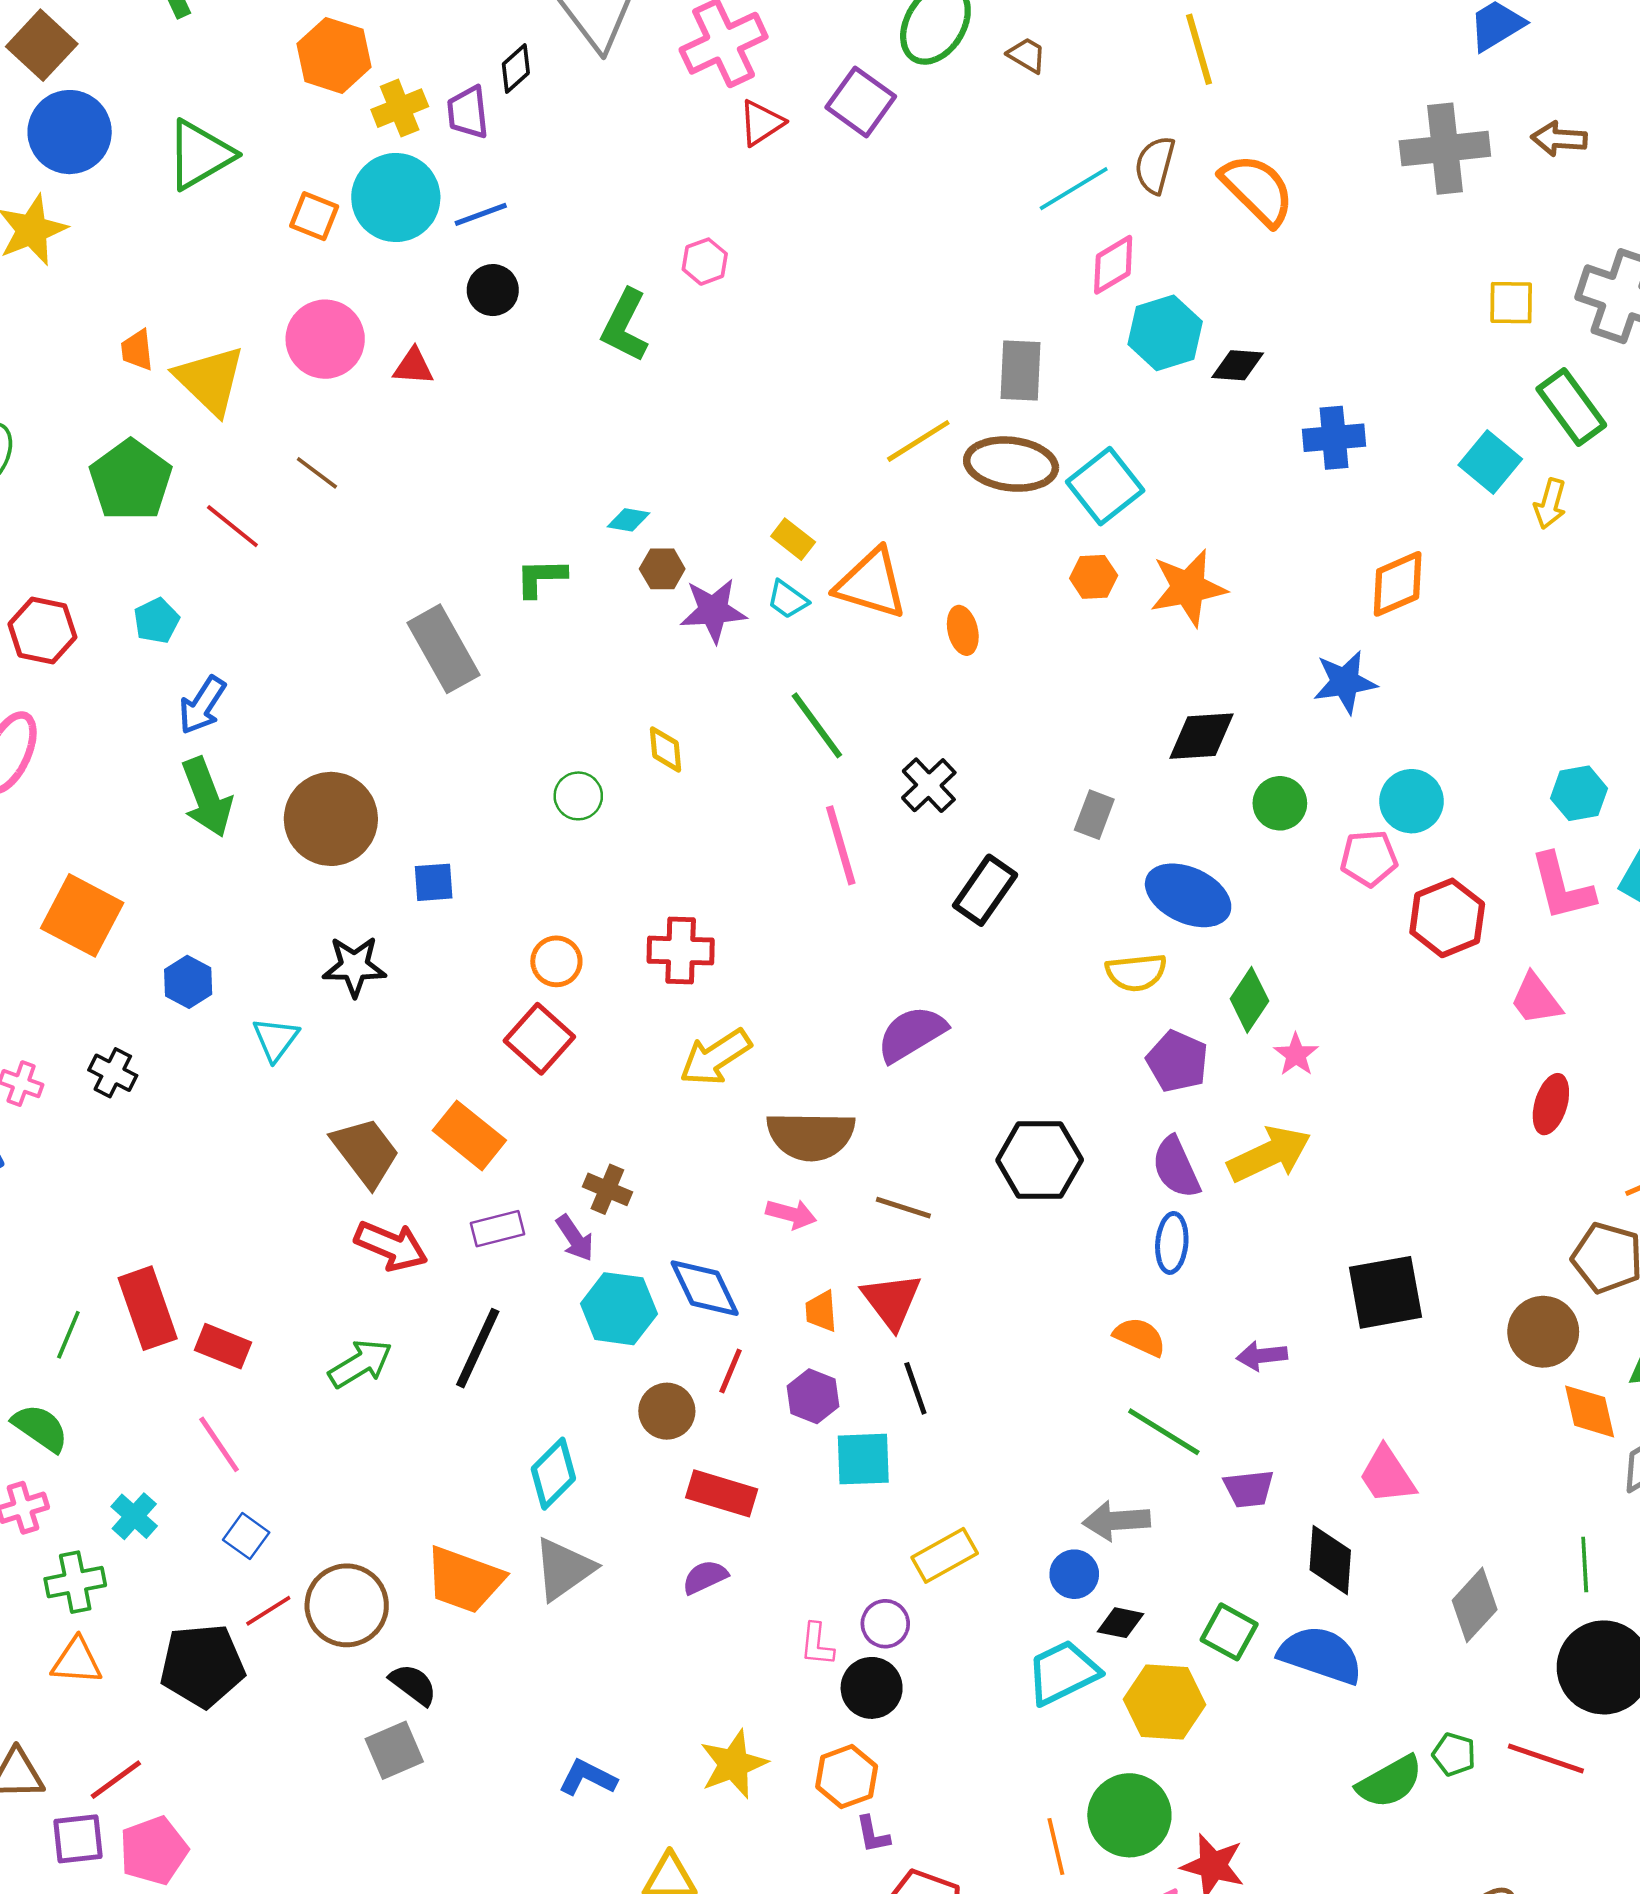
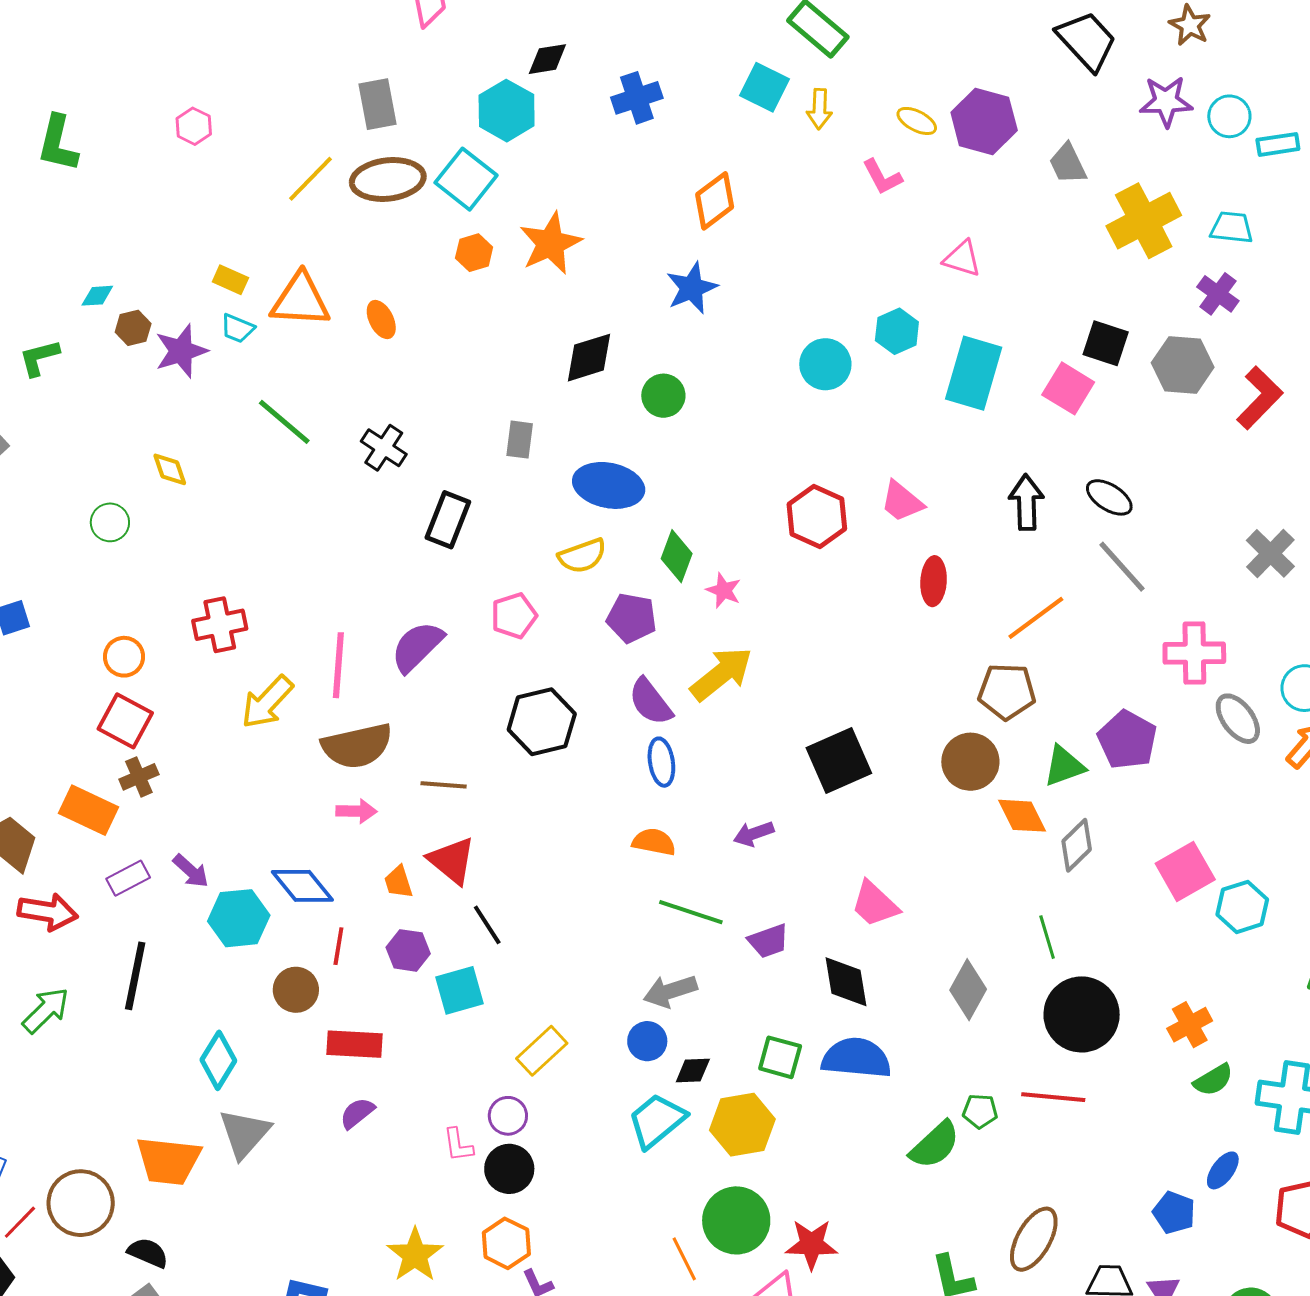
pink hexagon: (705, 262) -> (194, 126), moved
cyan hexagon: (1165, 333) -> (507, 111), moved
cyan circle: (1411, 801) -> (825, 364), moved
pink line: (841, 845) -> (338, 665), moved, turned 34
pink pentagon: (1369, 858) -> (514, 616), moved
pink L-shape: (1562, 887) -> (882, 177), moved, size x0.7
red hexagon: (1447, 918) -> (817, 516), moved
brown cross: (607, 1189) -> (139, 777), moved, turned -33

